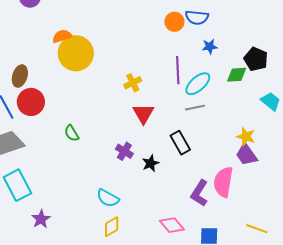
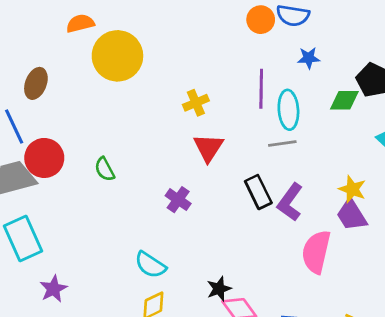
orange semicircle: (62, 36) -> (80, 23), moved
cyan ellipse: (198, 84) -> (288, 110), turned -56
red circle: (31, 102) -> (44, 158), moved
black star: (151, 163) -> (219, 289), moved
purple L-shape: (199, 193) -> (290, 202), moved

